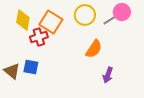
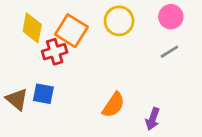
gray line: (110, 20) -> (169, 52), moved
orange semicircle: (94, 49) -> (113, 105), moved
purple arrow: (108, 75) -> (153, 119), moved

